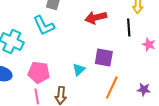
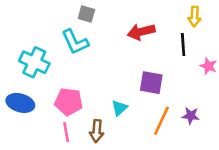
cyan triangle: (79, 69) -> (119, 108), moved
purple star: (144, 89) -> (191, 116), moved

